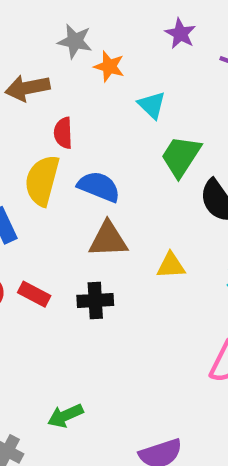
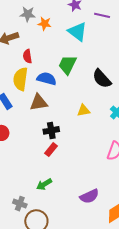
cyan triangle: (152, 105) -> (77, 32), moved, size x1.5
green trapezoid: (181, 156) -> (67, 65), moved
brown triangle: (108, 240) -> (39, 102), moved
red rectangle: (34, 294) -> (51, 150), moved, turned -72

